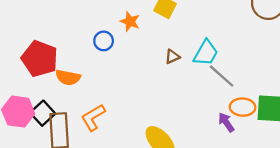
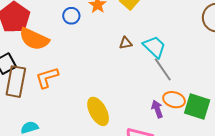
cyan trapezoid: (206, 53) -> (154, 47), turned -90
orange semicircle: (68, 77) -> (34, 39), size x1.4

